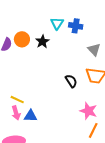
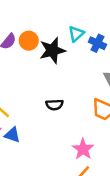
black star: (42, 42) -> (52, 50), size x1.5
black semicircle: (71, 81) -> (54, 105), moved, turned 104

